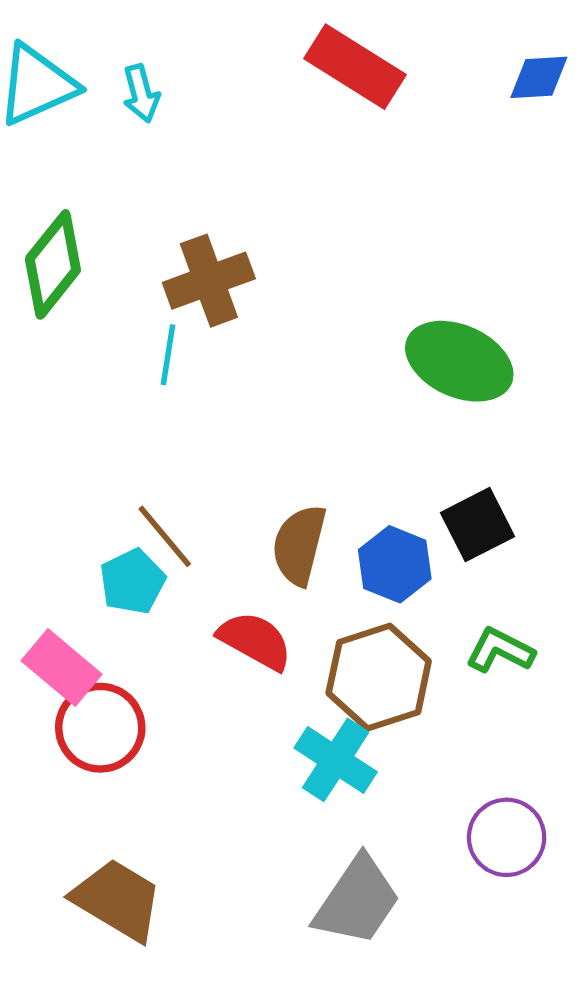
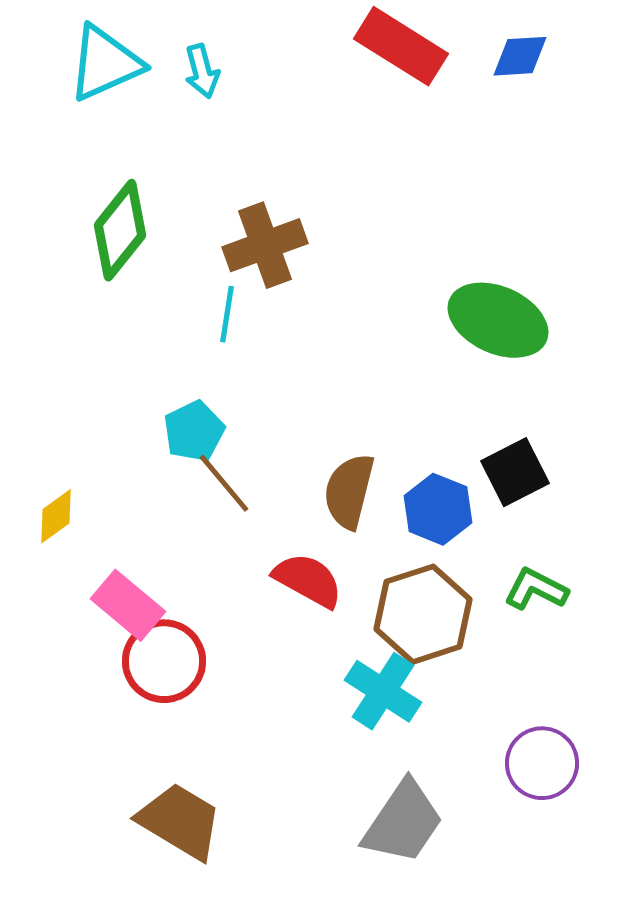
blue diamond: (539, 77) -> (520, 56), moved
cyan pentagon: (132, 582) -> (194, 431), moved

